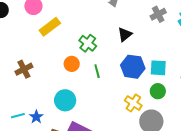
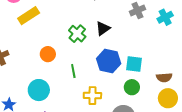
green cross: (88, 43) -> (77, 34), moved
green line: (97, 71) -> (73, 71), moved
yellow cross: (133, 103) -> (92, 96), moved, turned -36

